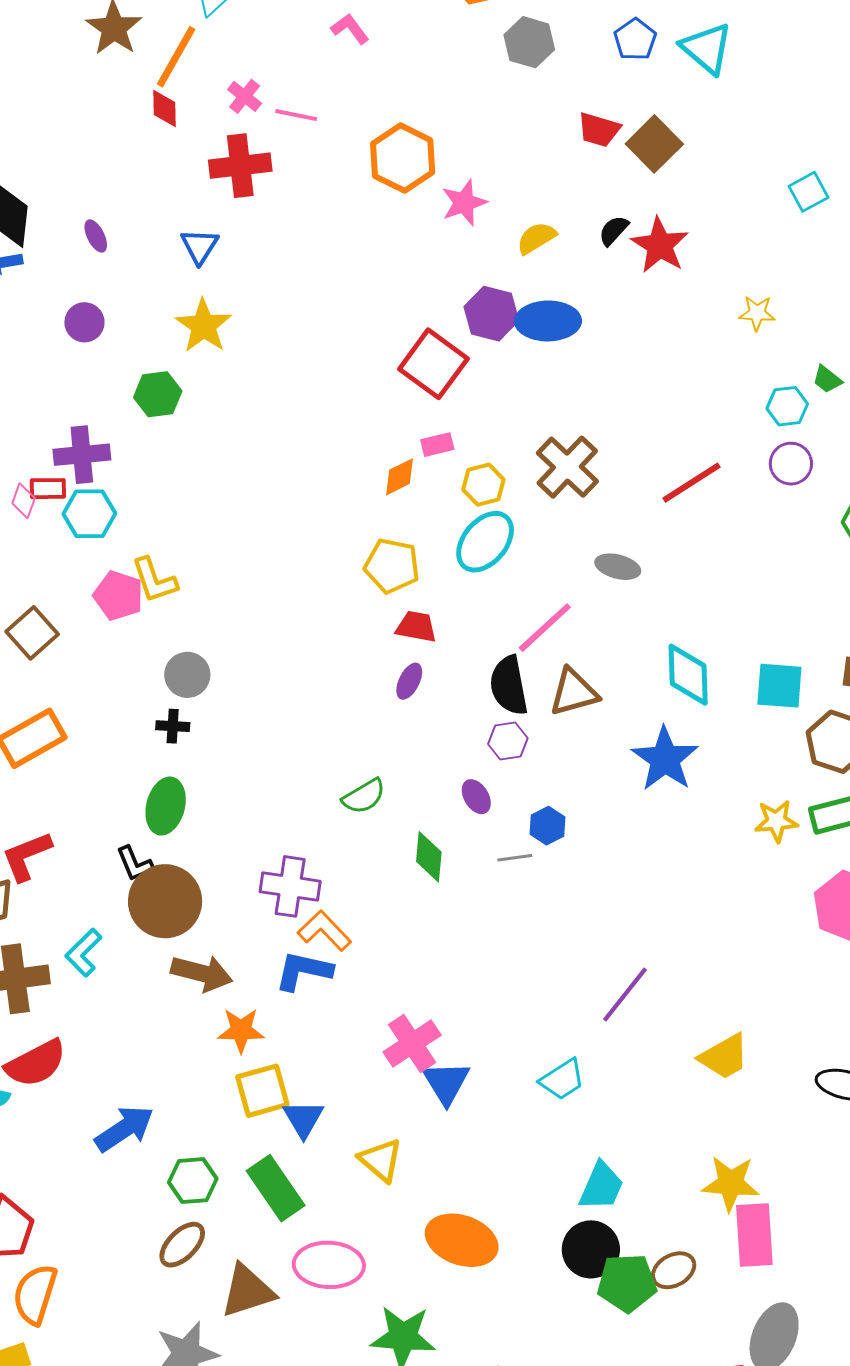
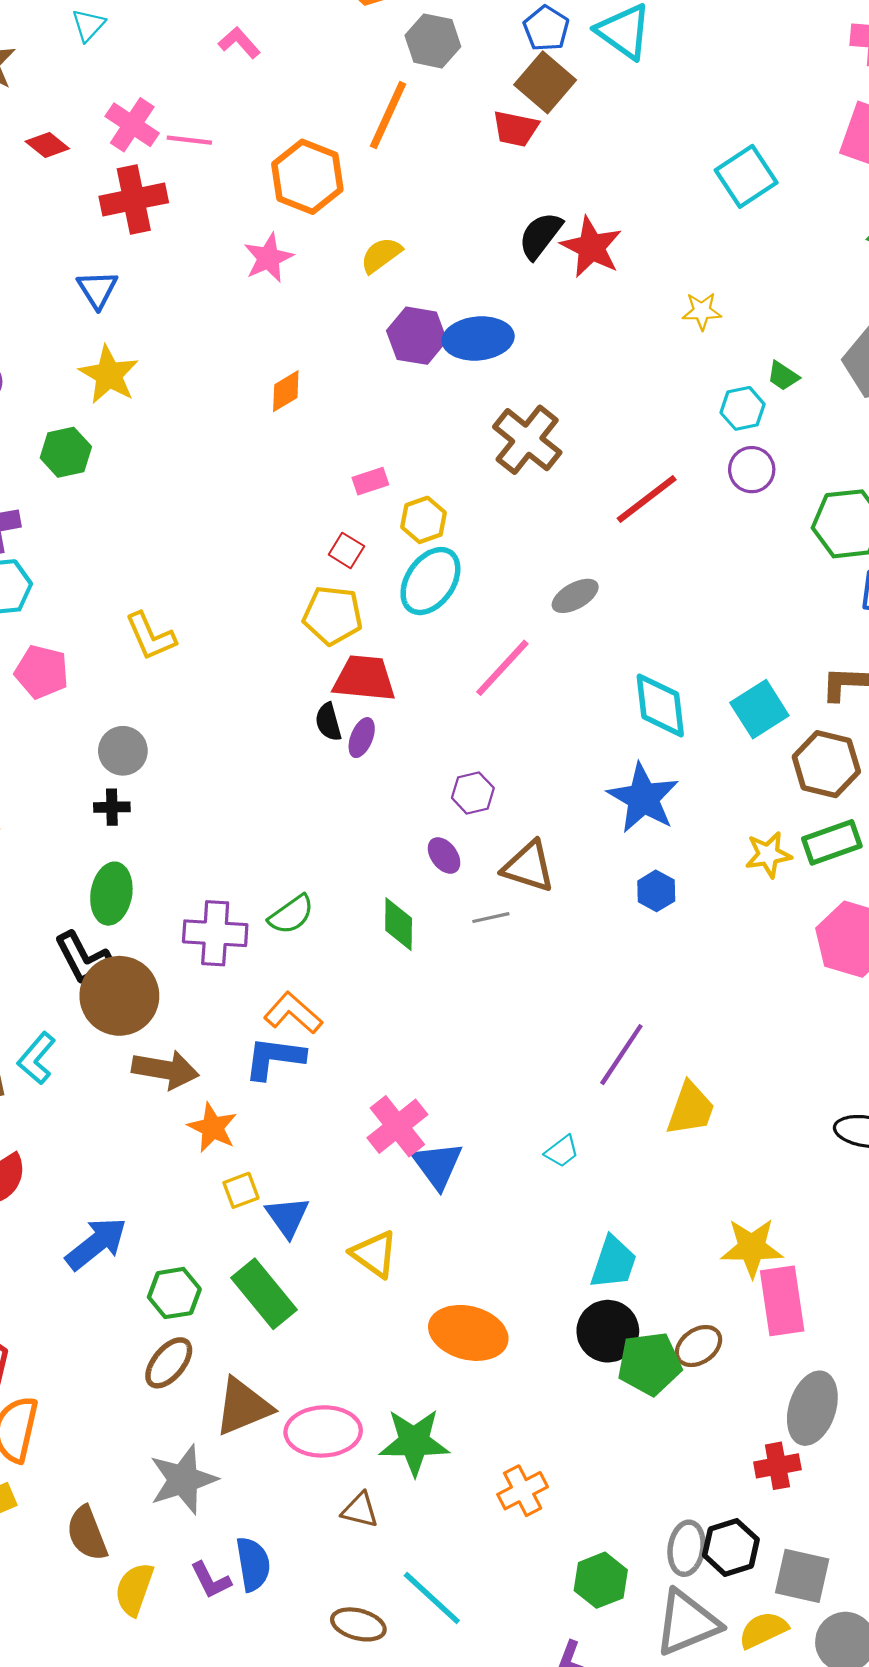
orange line: (176, 57) -> (388, 115), moved
pink cross: (245, 96) -> (132, 125), size x1.4
red diamond: (164, 108) -> (47, 145), turned -45
brown square: (654, 144) -> (545, 82), moved
cyan square: (809, 192) -> (746, 176), size x1.4
pink star: (464, 203) -> (268, 258), moved
black semicircle: (614, 230) -> (540, 235), size x1.4
yellow semicircle: (536, 238) -> (381, 255), moved
red square: (433, 364) -> (346, 550), moved, size x0.5
brown cross: (567, 467) -> (527, 440), moved
orange diamond: (399, 477) -> (286, 391), moved
gray ellipse: (618, 567) -> (575, 596), turned -39
yellow L-shape: (154, 580) -> (150, 636), moved
red trapezoid: (416, 627) -> (364, 678), size x1.4
black semicircle: (509, 685) -> (328, 722), moved, size x0.6
cyan square: (779, 686) -> (759, 709), turned -32
brown triangle: (574, 692) -> (529, 867), moved, turned 38
green semicircle: (364, 796) -> (291, 915), moved
blue hexagon: (548, 826) -> (656, 891), moved
black L-shape: (135, 864) -> (83, 958), size x1.4
purple cross: (290, 886) -> (215, 933), moved
orange star: (241, 1030) -> (213, 1128), turned 30
yellow trapezoid: (724, 1057) -> (691, 1109), moved, turned -36
cyan trapezoid: (562, 1079) -> (562, 1151), size x0.7
yellow square: (262, 1091) -> (241, 1190), size x0.6
pink ellipse: (329, 1265) -> (323, 1431), moved

